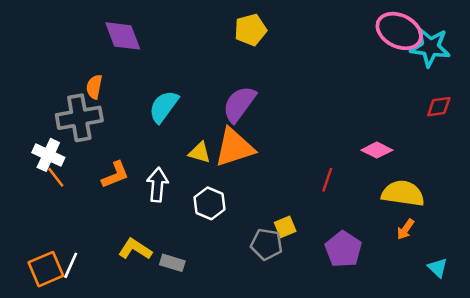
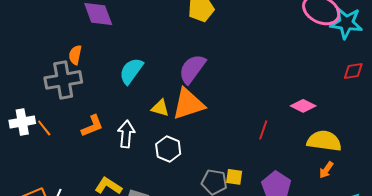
white cross: (48, 155) -> (22, 122), moved, turned -35
yellow square: (285, 227) -> (234, 177), moved, turned 30

